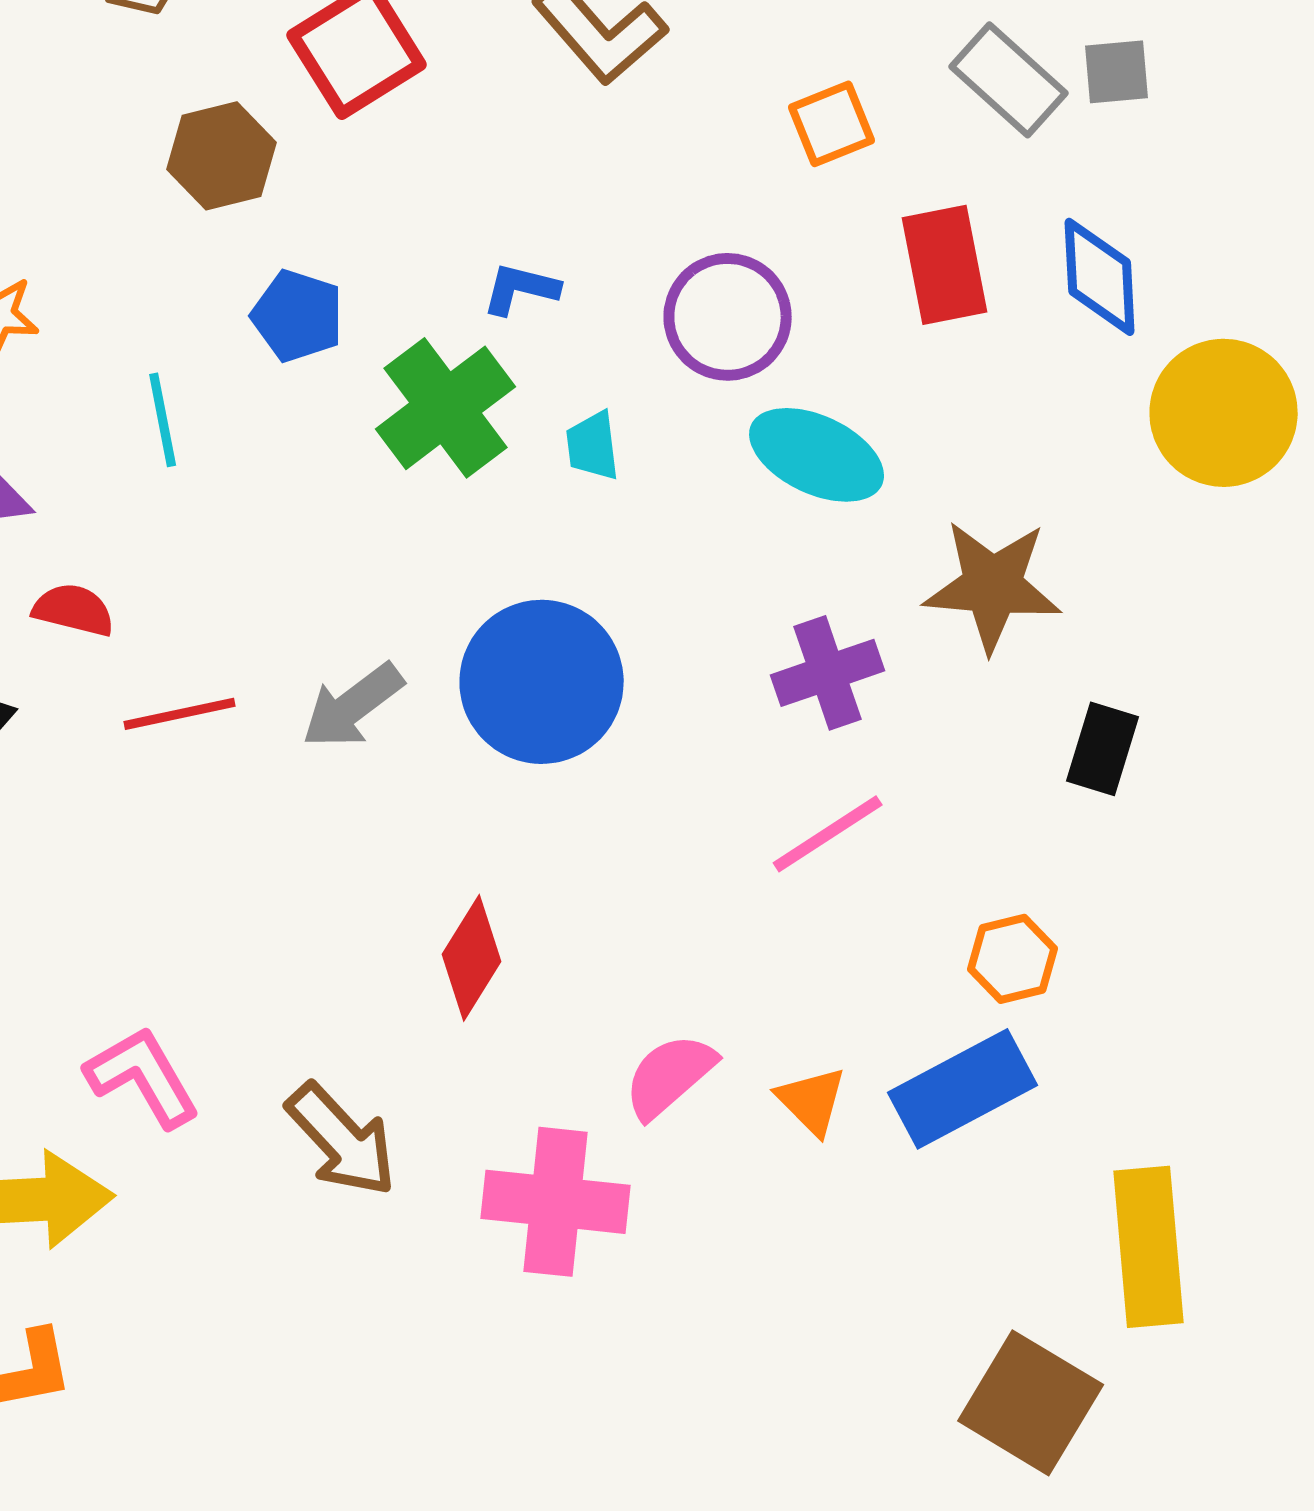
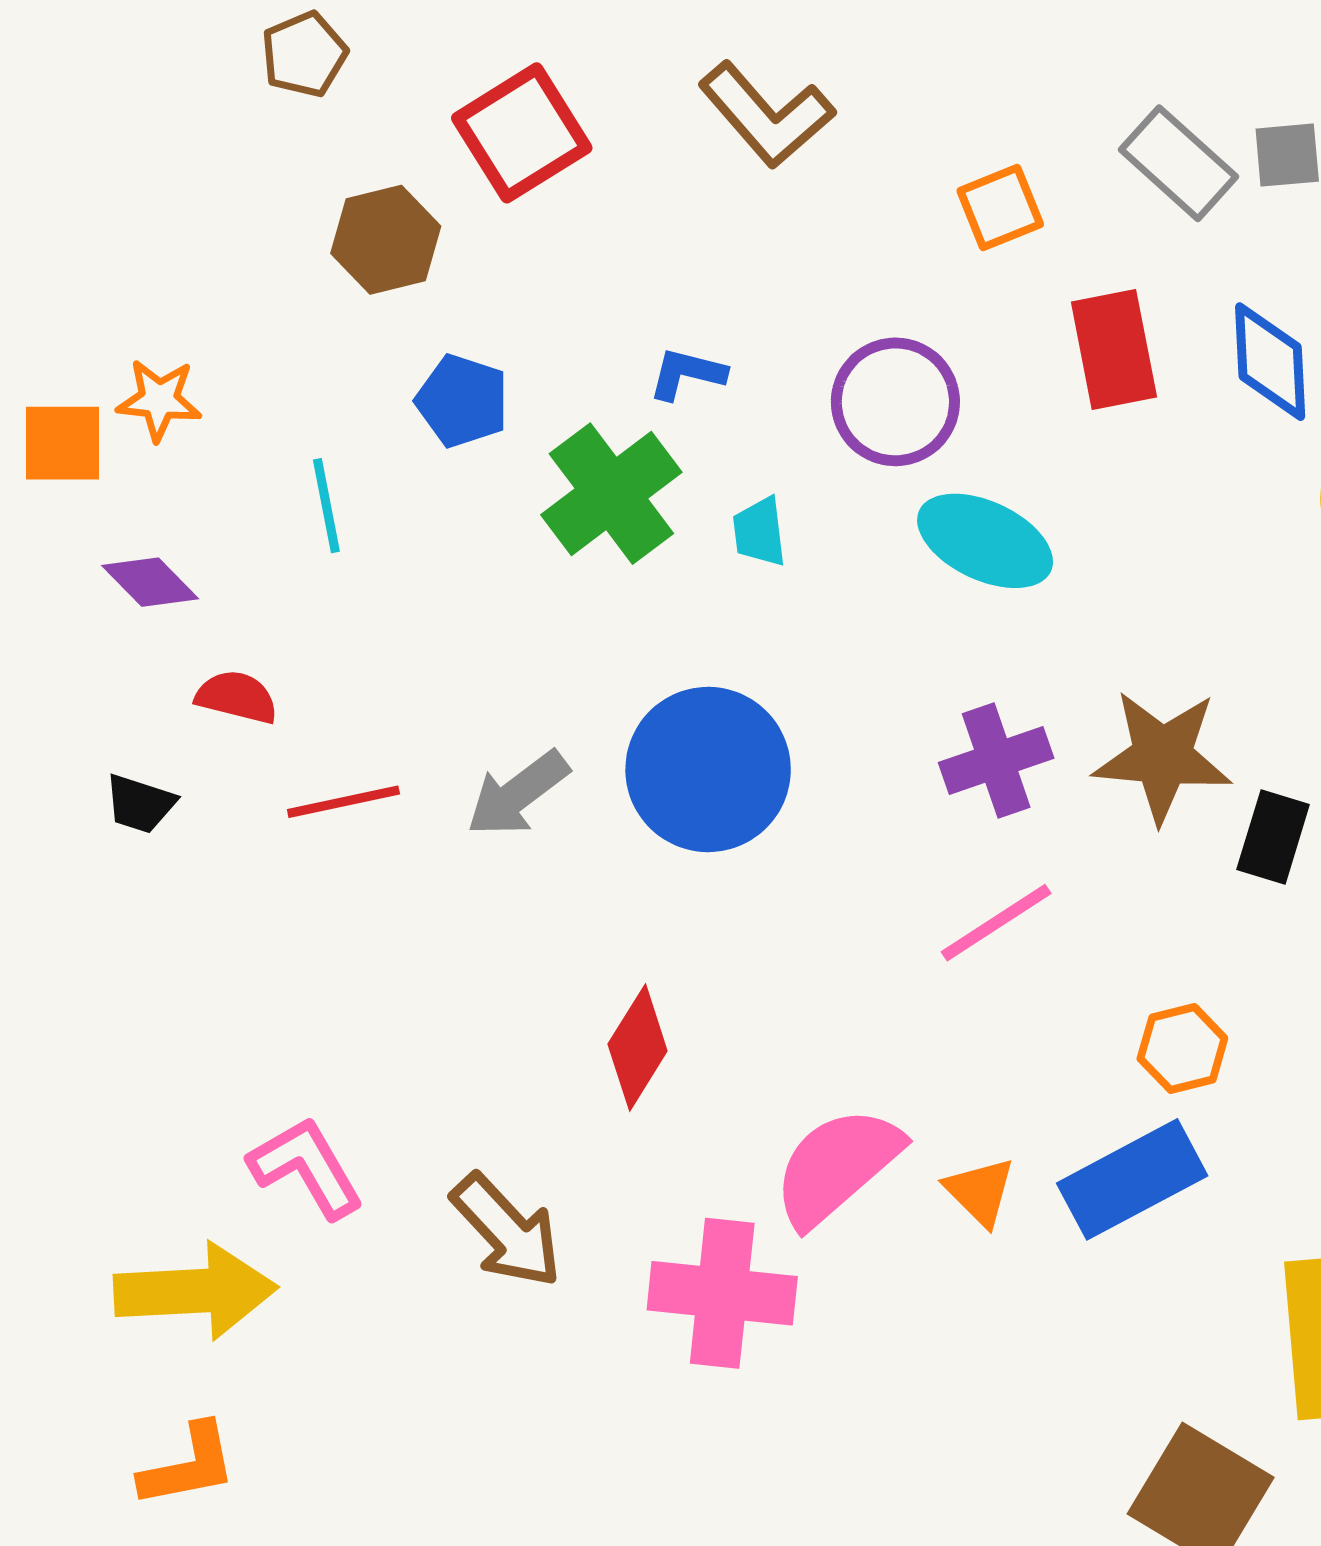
brown star: (993, 586) -> (1162, 756), moved
pink semicircle: (670, 1076) -> (837, 1166), size x1.4

